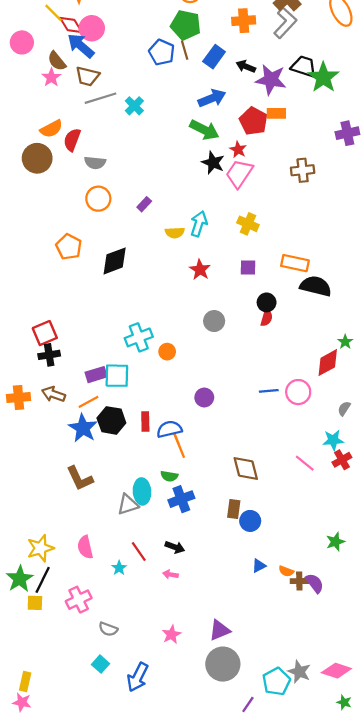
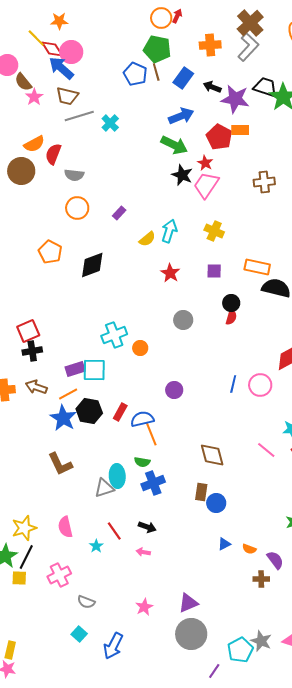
brown semicircle: (57, 61) -> (23, 82), moved
yellow semicircle: (175, 233) -> (147, 239), turned -36
blue line: (269, 391) -> (233, 384), turned -72
red rectangle: (145, 422) -> (120, 412), turned 30
brown cross: (299, 581) -> (261, 579), moved

